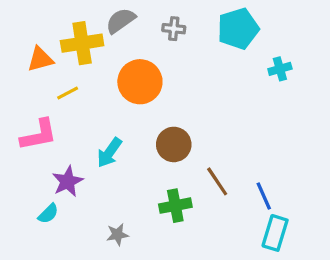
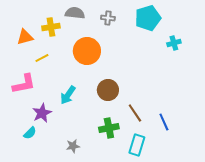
gray semicircle: (121, 21) -> (75, 13), turned 42
yellow cross: (82, 43) -> (51, 27), size x0.7
cyan rectangle: (275, 233) -> (137, 145), moved

